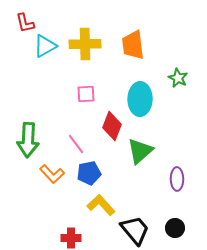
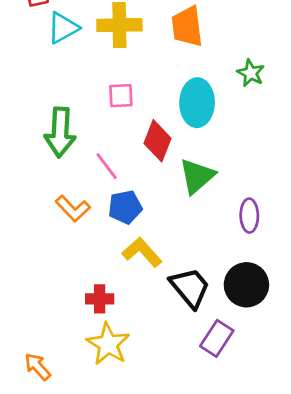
green arrow: (28, 140) -> (60, 132), moved
black circle: (175, 228) -> (246, 285), size x1.6

